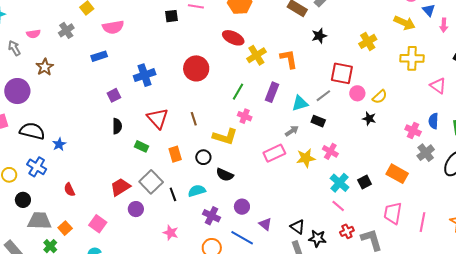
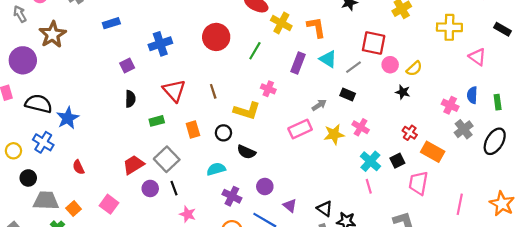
yellow cross: (256, 55) -> (281, 23), turned -30
brown star: (45, 67) -> (53, 35), size x1.4
green line: (238, 92) -> (255, 51), moved
cyan triangle: (300, 103) -> (328, 59), moved, turned 48
blue star: (59, 144) -> (68, 118), size x1.5
green rectangle: (142, 146) -> (157, 121), turned -40
black line: (173, 194) -> (174, 188), moved
pink line: (338, 206) -> (369, 186), turned 32
pink trapezoid: (393, 213) -> (418, 183), moved
red cross: (347, 231) -> (410, 133), moved, turned -32

